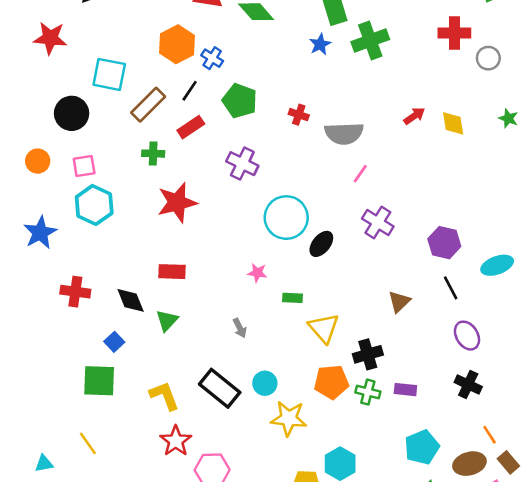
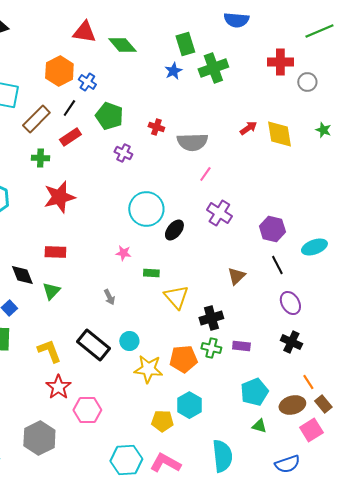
yellow diamond: (453, 123) -> (279, 134), size x1.4
purple cross: (242, 164) -> (123, 153), moved, size x0.7
orange pentagon: (331, 382) -> (183, 359), moved

